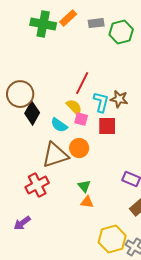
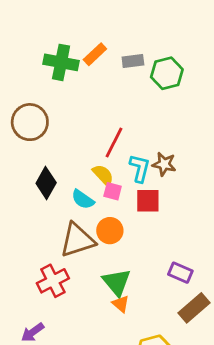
brown circle: (20, 94) -> (30, 122), moved
green triangle: (84, 186) -> (117, 282), size x1.6
orange triangle: (87, 202) -> (121, 304), turned 32

